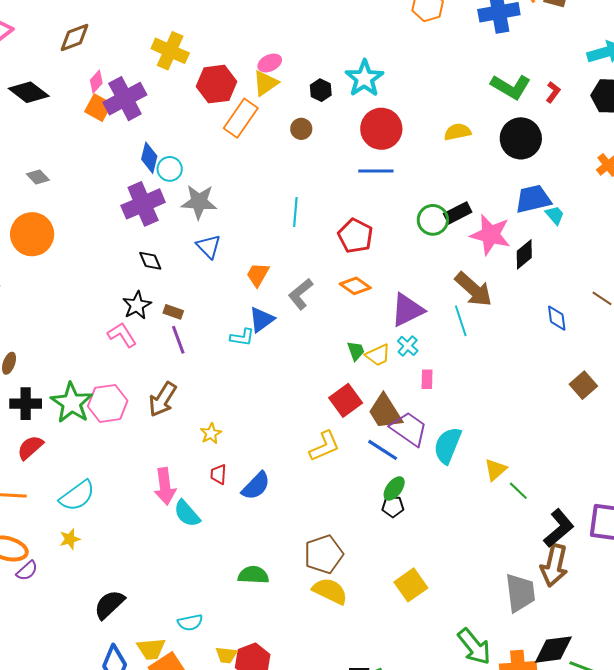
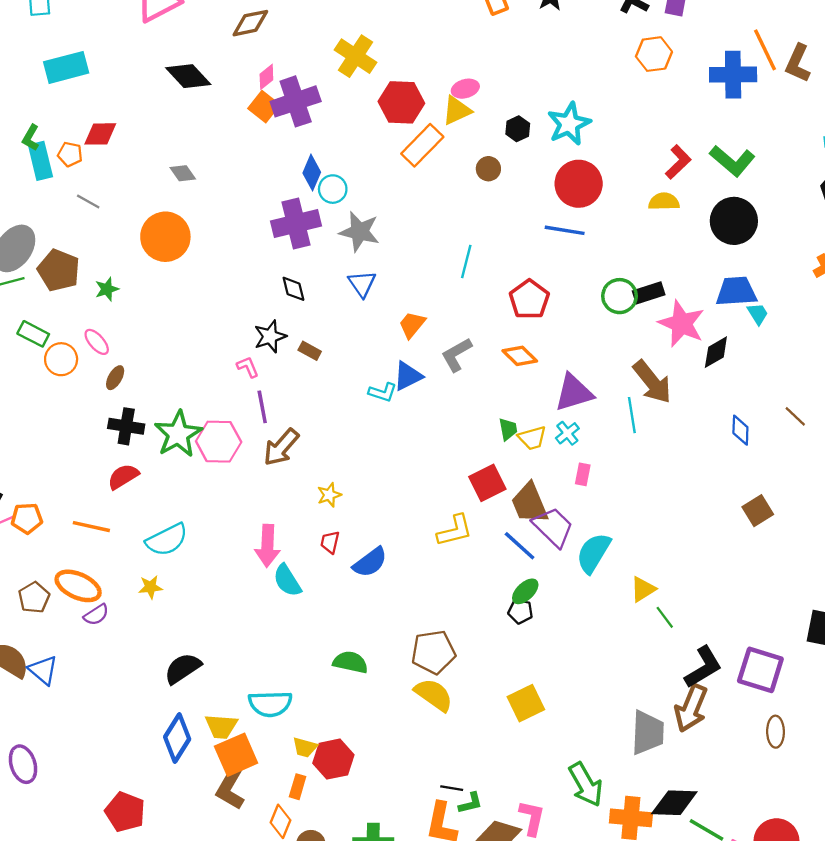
red L-shape: (553, 92) -> (678, 162), moved, size x1.4
pink L-shape: (122, 335) -> (248, 367), size x0.7
purple line: (178, 340) -> (262, 407), moved
cyan semicircle: (190, 622) -> (270, 704), size x1.5

